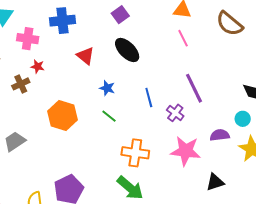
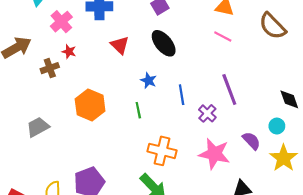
pink line: (183, 38) -> (223, 37), turned -42
pink cross: (28, 39) -> (61, 22), turned 35
blue star: (107, 88) -> (149, 80), moved
green line: (109, 116) -> (138, 110), turned 35
purple semicircle: (220, 135) -> (251, 141), turned 48

